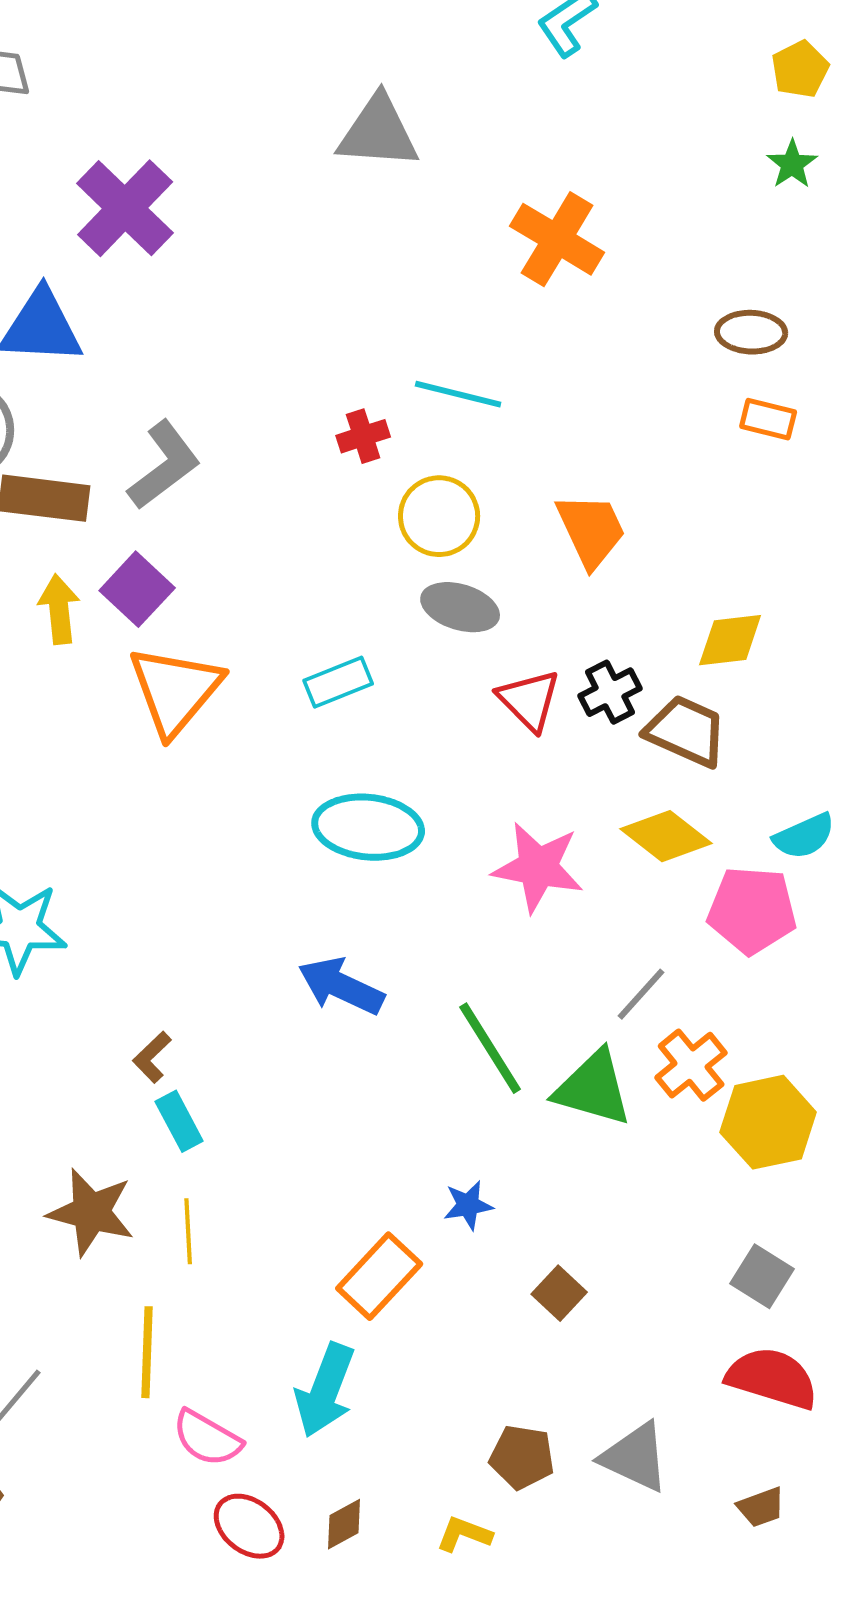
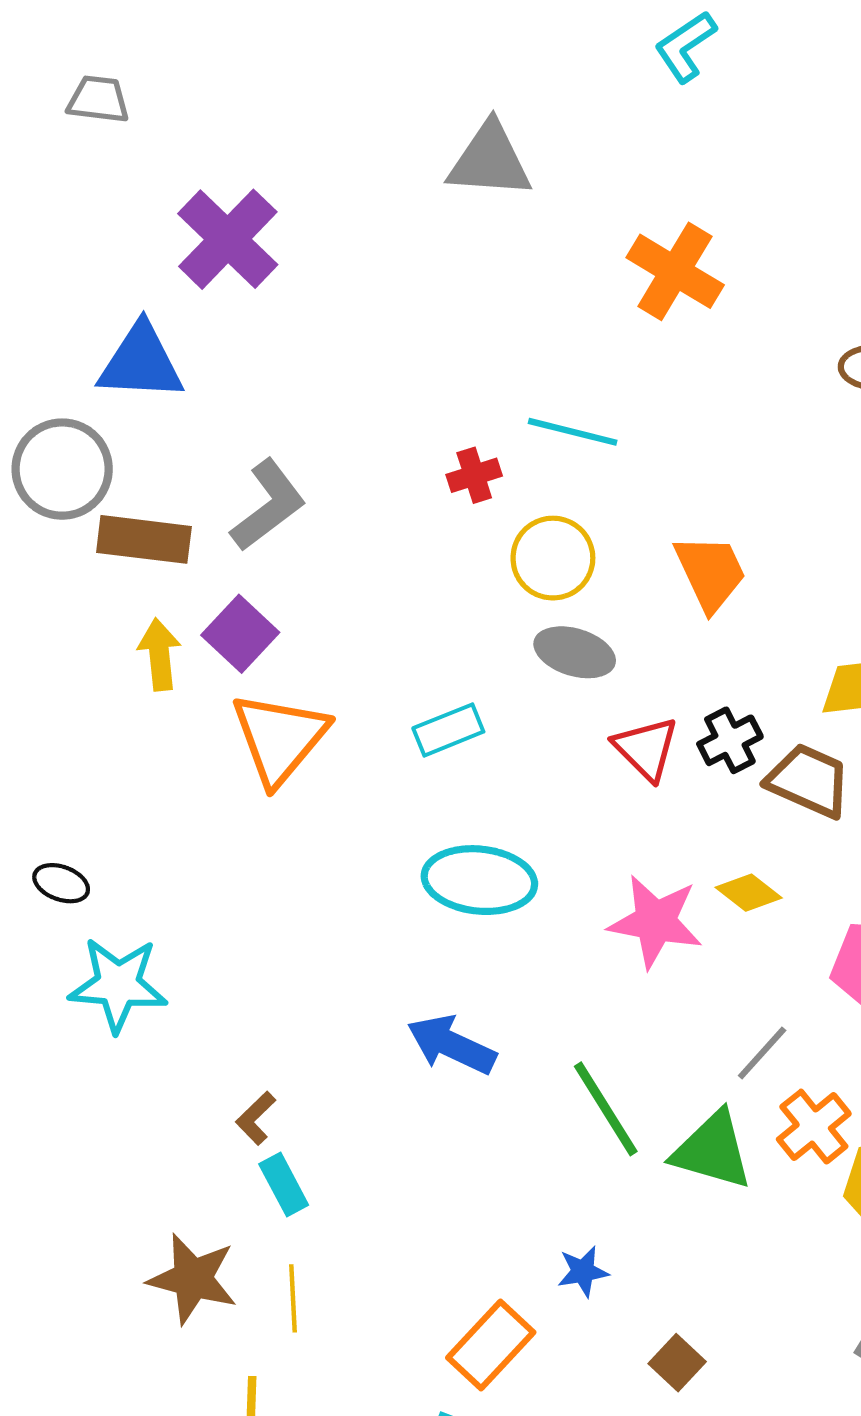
yellow diamond: (666, 836) -> (749, 893), moved, size x0.7

